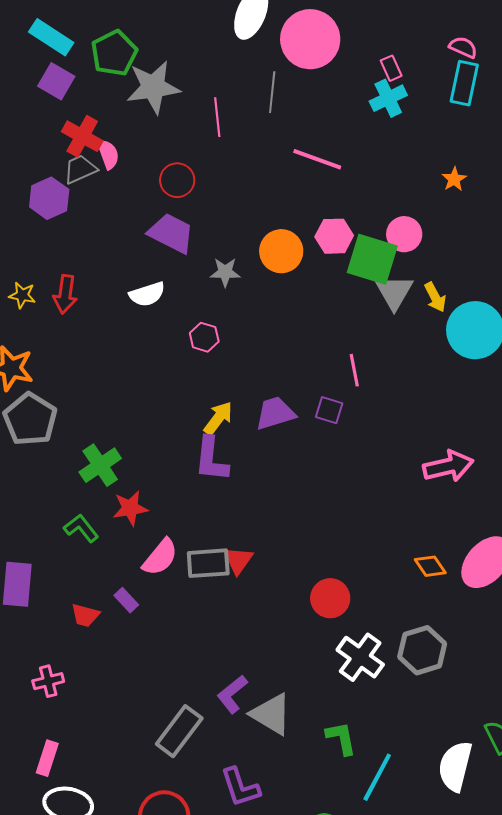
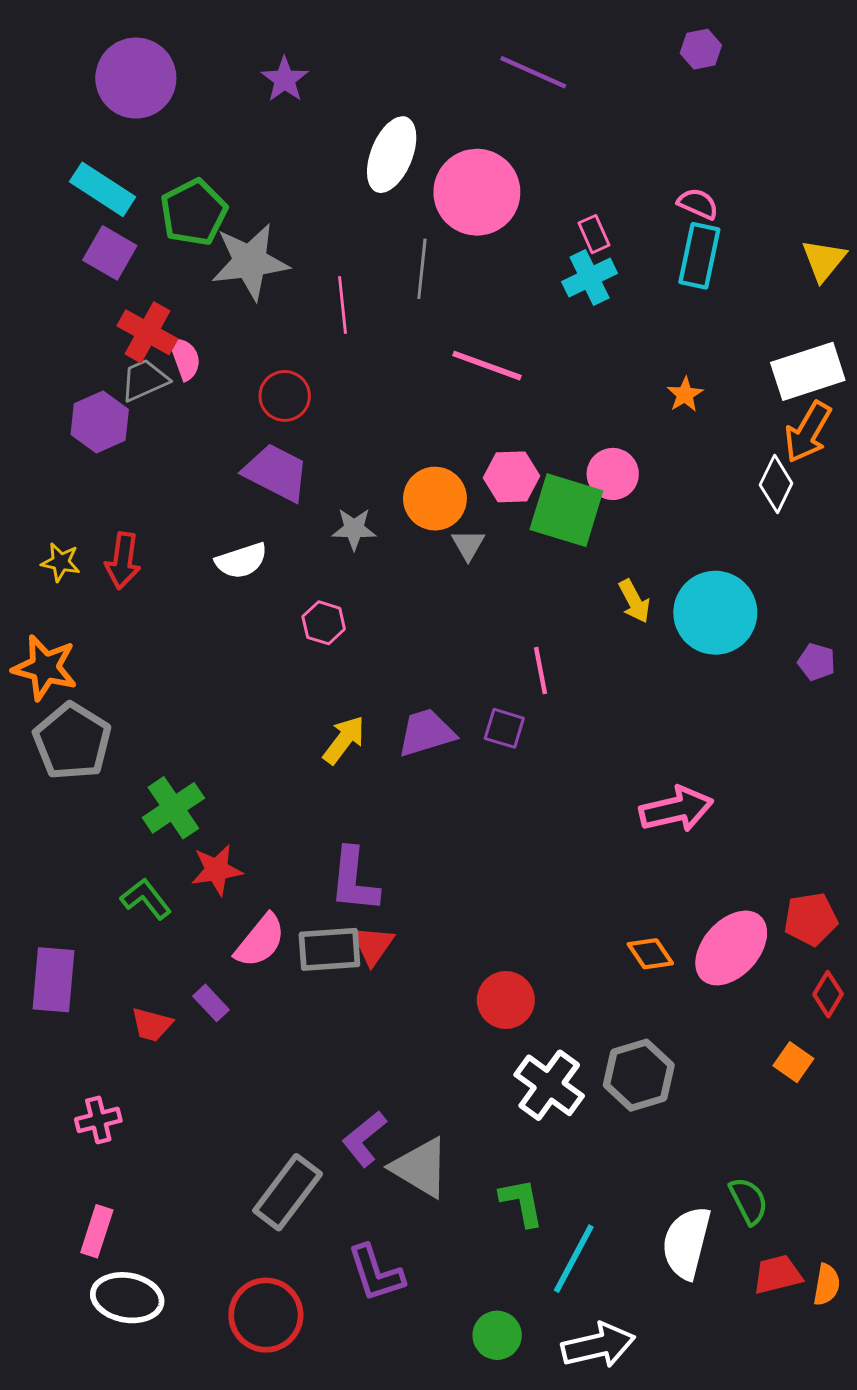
gray triangle: (394, 292) -> (468, 545), moved, size x0.6
yellow arrow: (435, 297) -> (634, 601), moved
purple L-shape: (211, 459) -> (354, 880), moved

